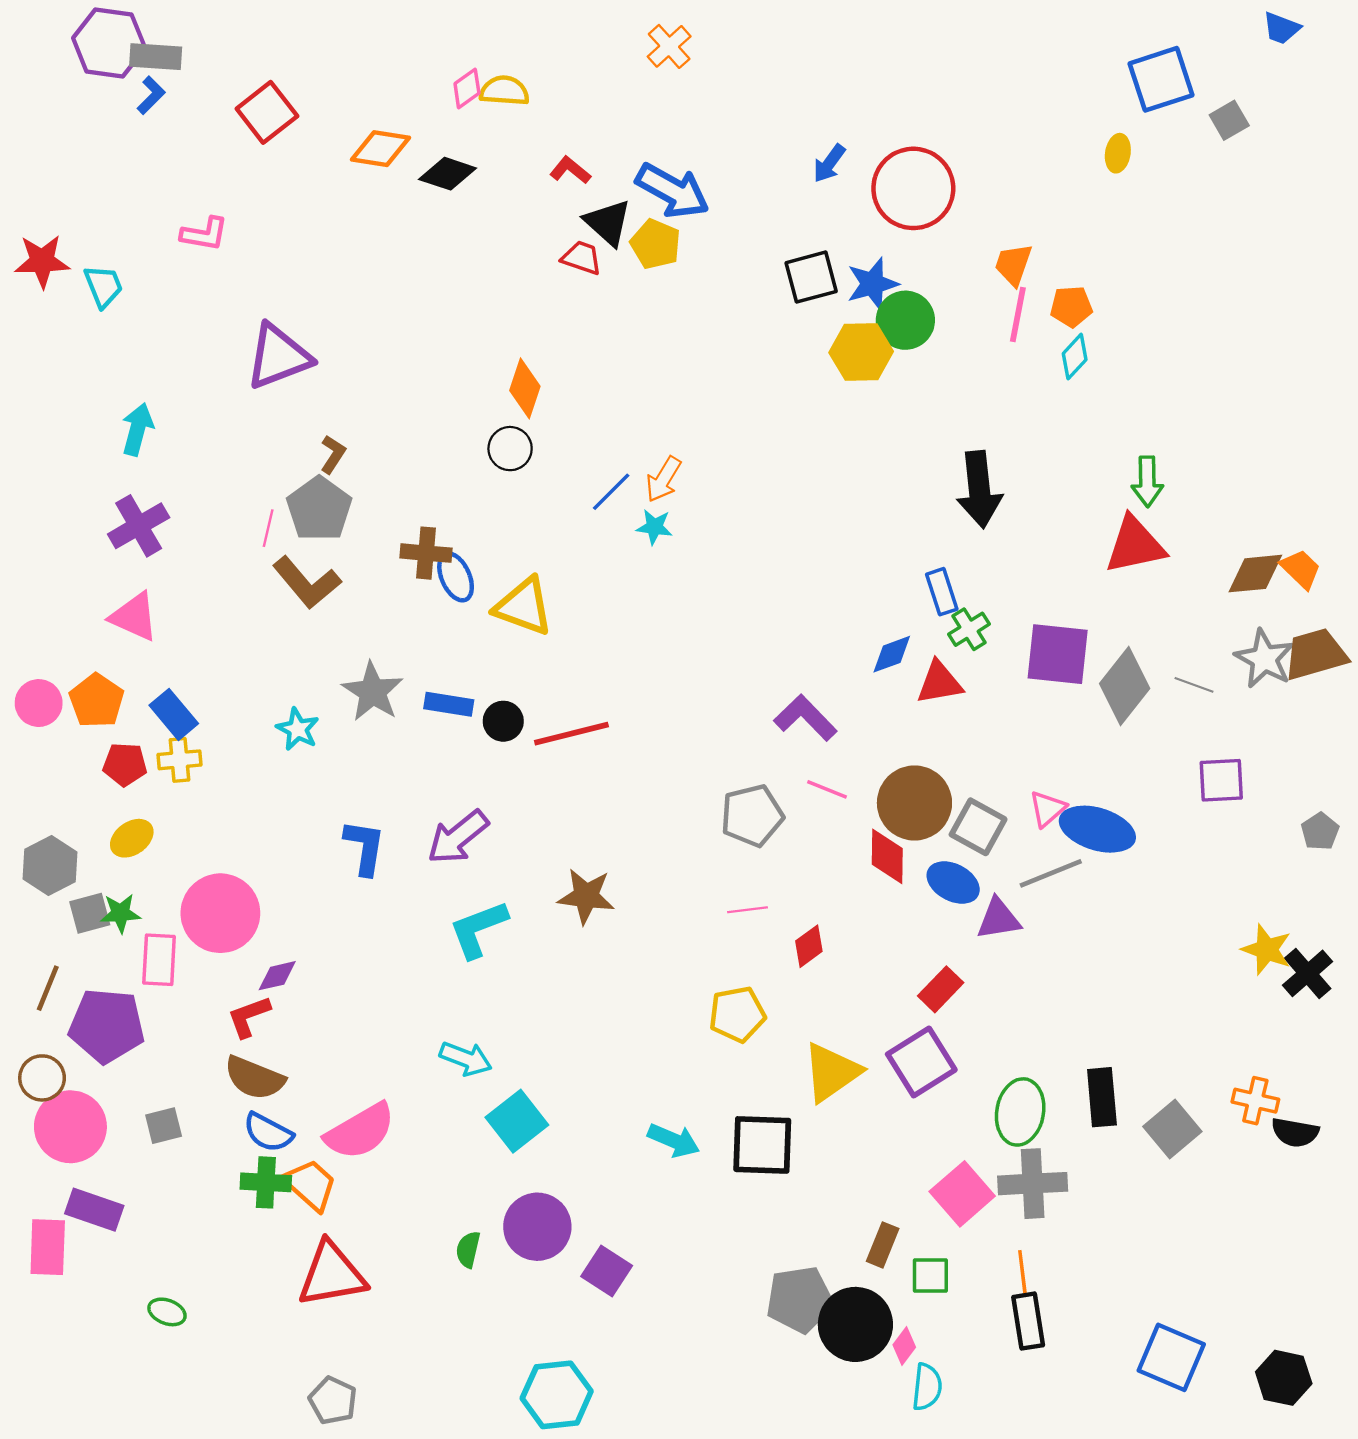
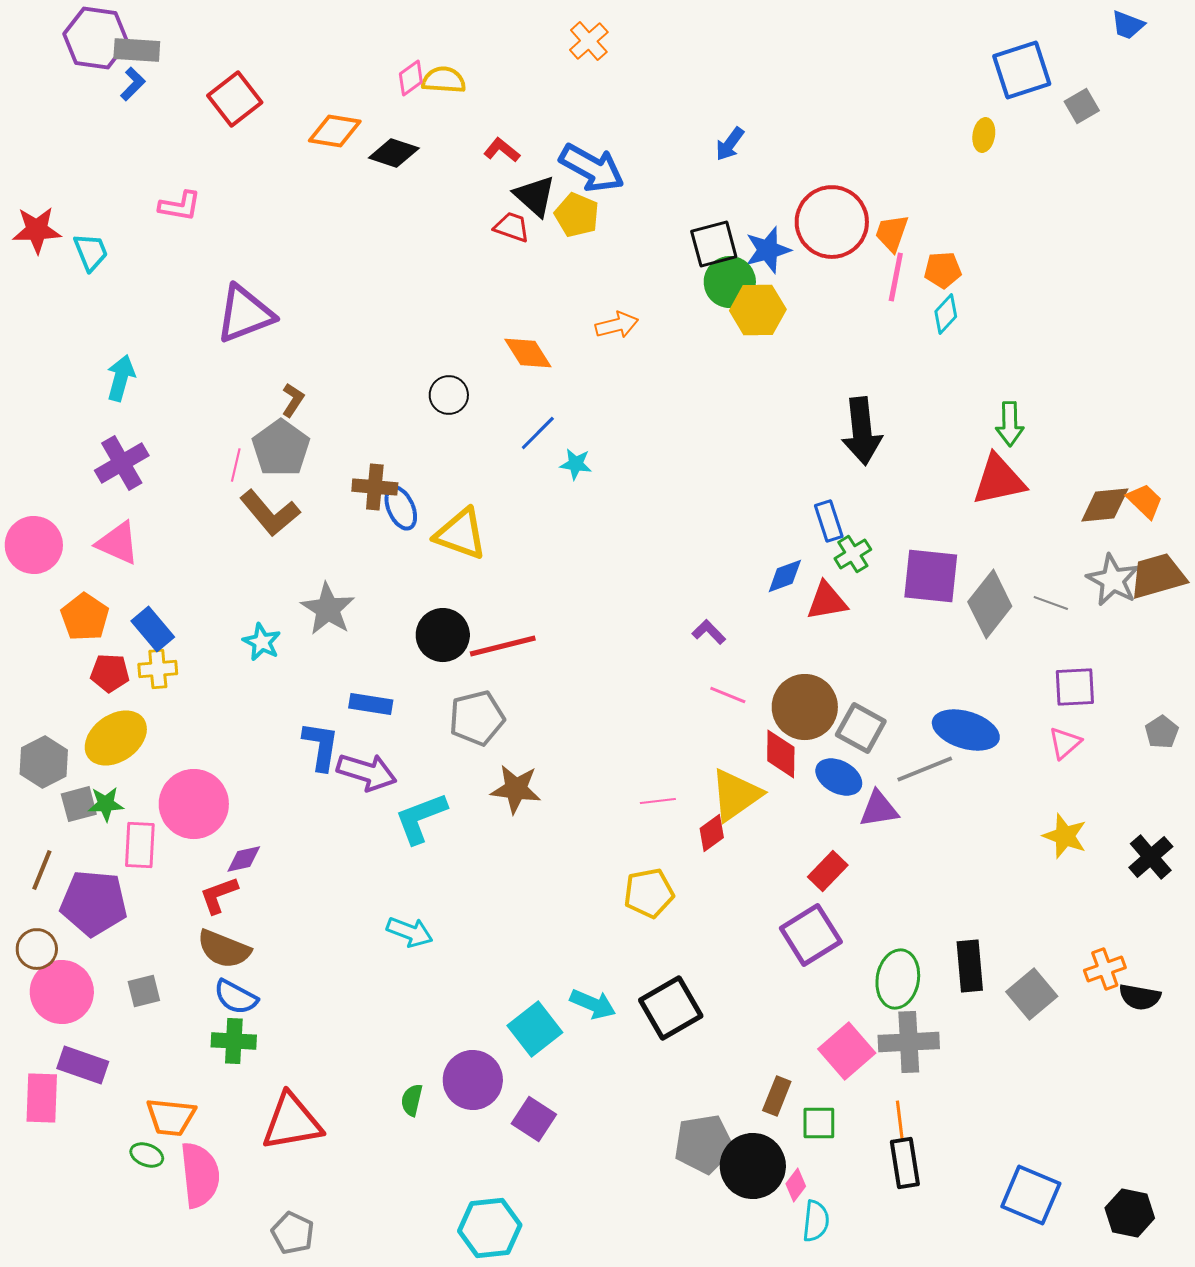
red circle: (913, 188) -> (832, 222), moved
green circle: (905, 320) -> (730, 282), moved
orange diamond: (525, 388) -> (528, 353), moved, turned -51
orange arrow: (663, 479) -> (617, 325), moved, turned -135
pink circle: (39, 703) -> (34, 545), moved, size x1.4
blue rectangle: (449, 704) -> (371, 704), moved
purple L-shape: (805, 718) -> (709, 632), size x0.6
black circle: (503, 721) -> (443, 635), size x1.5
pink triangle: (1047, 809) -> (1065, 743), moved
gray pentagon: (752, 815) -> (477, 718), moved
purple arrow: (458, 837) -> (367, 772), moved, turned -124
yellow ellipse: (132, 838) -> (116, 738), size x1.6
yellow star: (1267, 950) -> (1065, 836), moved
yellow triangle: (832, 1072) -> (736, 795), moved
orange cross: (1255, 1101) -> (1105, 969), turned -33
cyan square: (517, 1121) -> (535, 1029), moved
pink semicircle: (360, 1131) -> (200, 1175), moved, turned -66
black square: (762, 1145) -> (671, 1008), turned -32
orange trapezoid: (310, 1185) -> (171, 1117), moved, turned 144

